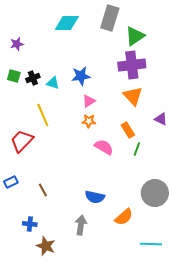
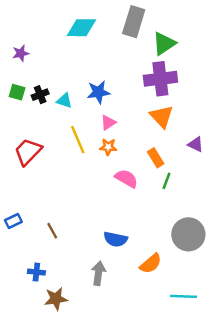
yellow line: (43, 115) -> (78, 140), moved
red trapezoid: (22, 141) -> (28, 152), moved
brown star: (46, 246) -> (56, 299), turned -30

